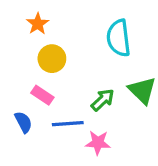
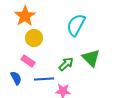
orange star: (38, 24) -> (25, 16), size x1.5
cyan semicircle: (119, 38) -> (76, 25), turned 35

